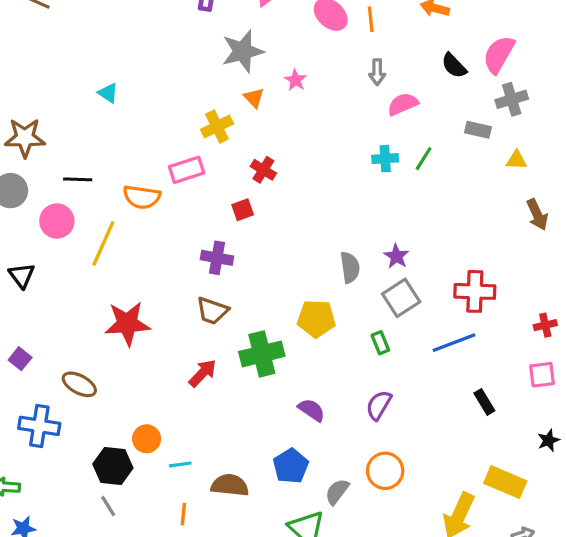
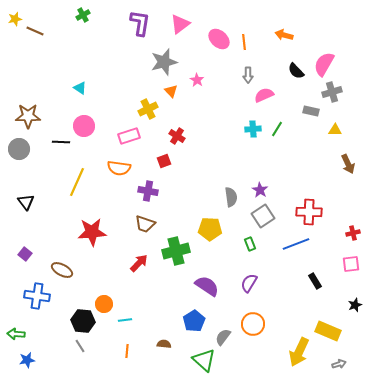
orange semicircle: (142, 197) -> (119, 168), moved
pink circle: (57, 221) -> (84, 126), moved
purple semicircle: (311, 410) -> (207, 286), size x1.4
brown semicircle: (230, 485) -> (164, 344), moved, size x0.6

